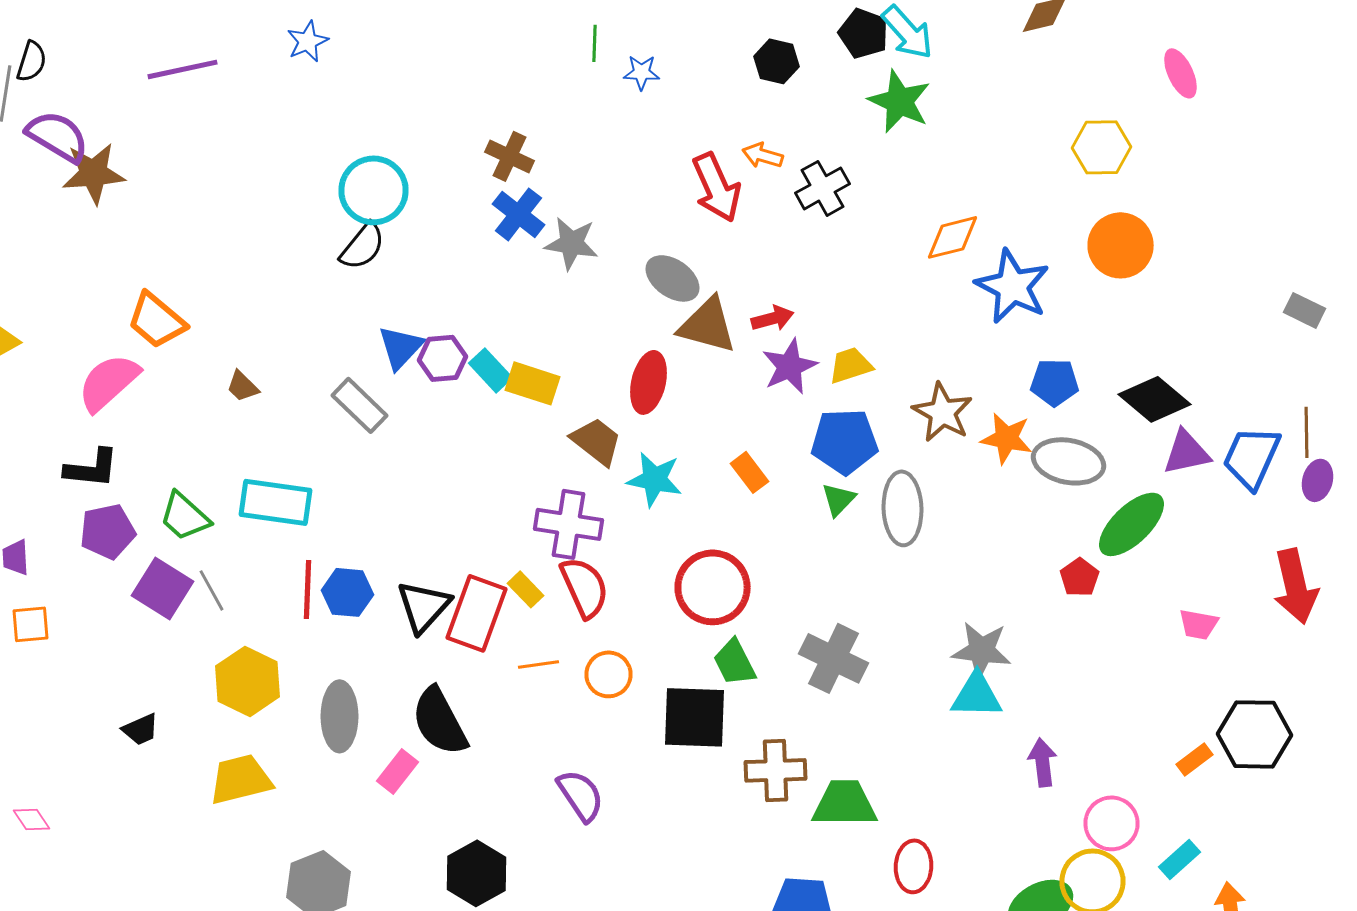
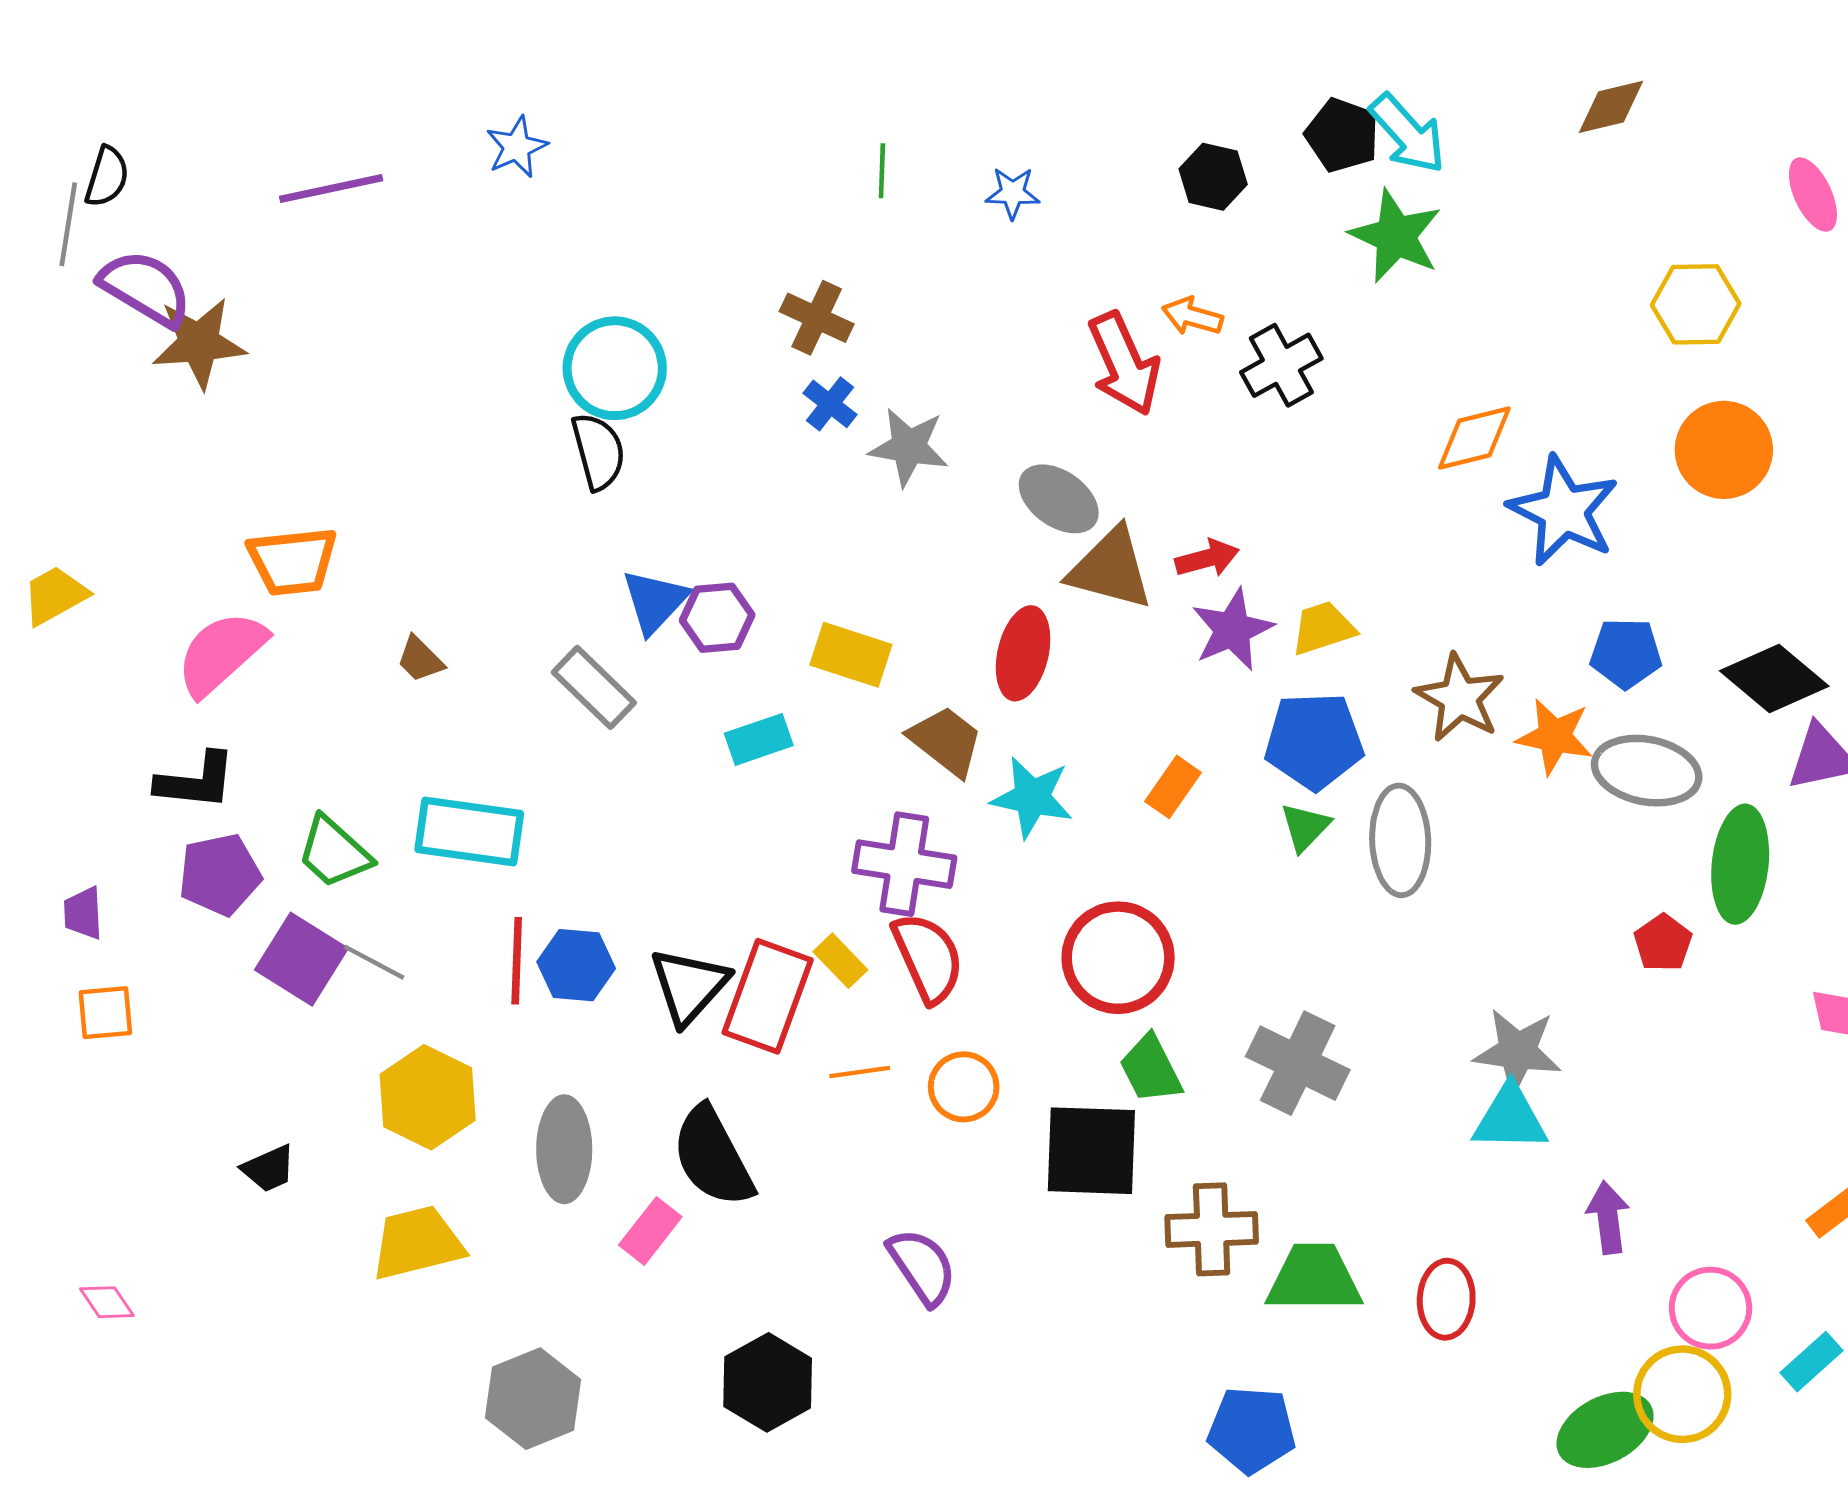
green line: (594, 43) -> (882, 171), moved
blue cross: (518, 214) -> (830, 404), size x0.7
black semicircle: (362, 246) -> (598, 451), turned -54
orange trapezoid: (156, 320) -> (292, 561), turned -46
cyan rectangle: (490, 370) -> (759, 739), moved, turned -66
orange rectangle: (750, 472) -> (1173, 787), turned 72
green ellipse: (1132, 524) -> (1740, 864), turned -40
gray line: (212, 590) -> (374, 962), turned -33
red ellipse: (914, 866) -> (1446, 1299), moved

